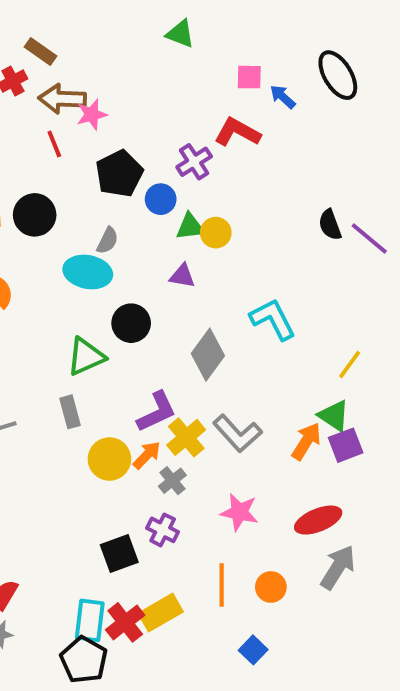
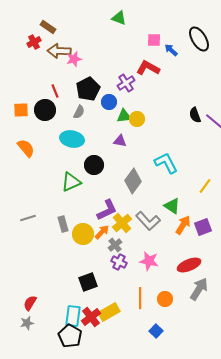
red line: (54, 144) -> (55, 91), moved
gray semicircle: (107, 240) -> (79, 112), moved
gray rectangle: (70, 412) -> (63, 224), moved
green triangle: (334, 416) -> (172, 206), moved
purple cross: (163, 530) -> (119, 262), moved

